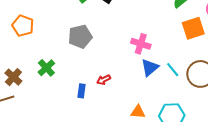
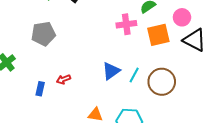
pink cross: (141, 44) -> (126, 24), moved, turned -30
cyan line: (173, 70) -> (134, 75), turned 63

